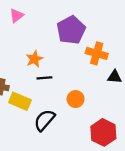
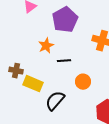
purple pentagon: (71, 30) -> (65, 20), moved
black line: (44, 78) -> (64, 61), moved

